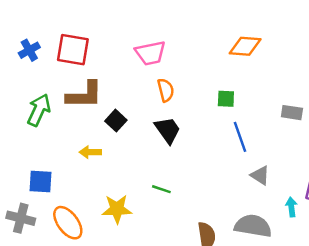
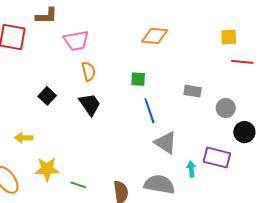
brown L-shape: (84, 95) -> (47, 16), moved, size x0.7
yellow arrow: (90, 152) -> (24, 138), moved
gray triangle: (260, 175) -> (166, 143), size x1.4
green line: (161, 189) -> (78, 185), moved

